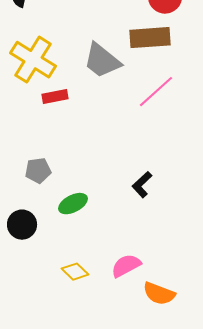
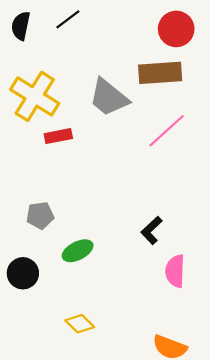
pink semicircle: (126, 266) -> (175, 271), moved, turned -60

